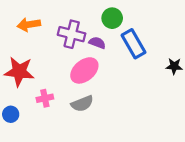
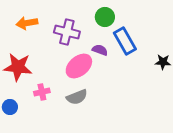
purple semicircle: (97, 43) -> (100, 50), moved

